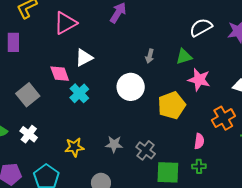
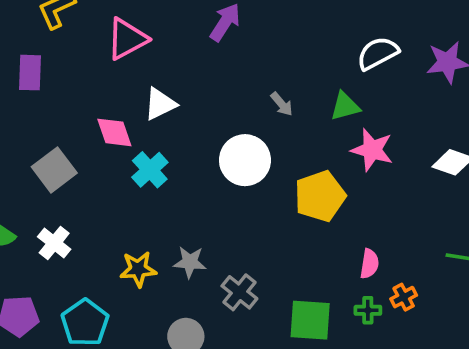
gray arrow: (150, 56) -> (282, 104), turned -56
orange cross: (223, 118) -> (404, 297), moved, size x0.6
gray star: (114, 144) -> (190, 262), moved
gray cross: (146, 150) -> (239, 292), moved

